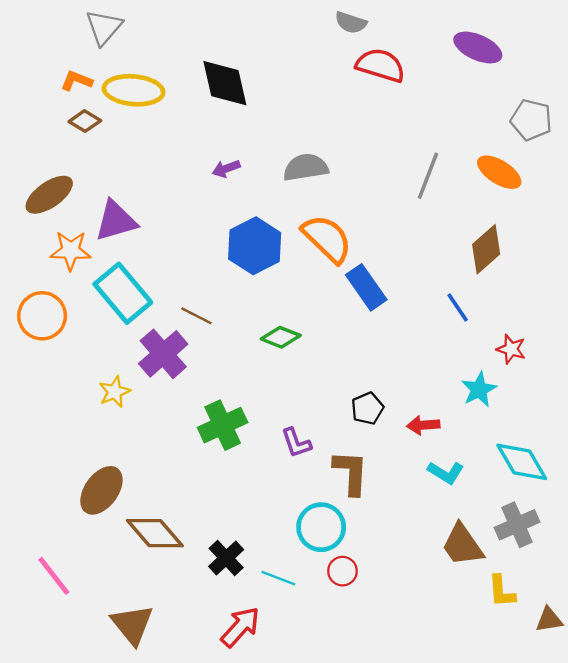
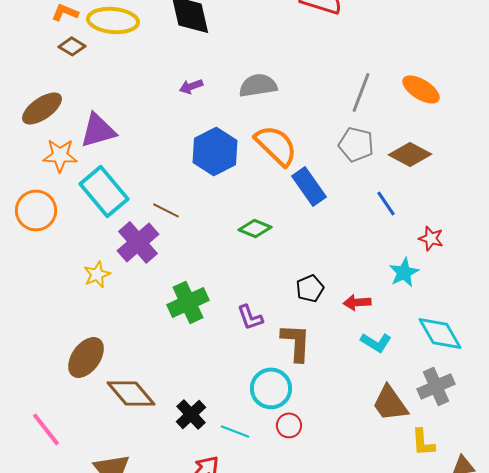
gray pentagon: (531, 120) -> (356, 144), moved
brown diamond: (486, 249) -> (410, 154), turned 69
green diamond: (281, 337) -> (255, 228), moved

